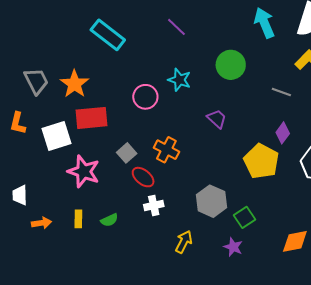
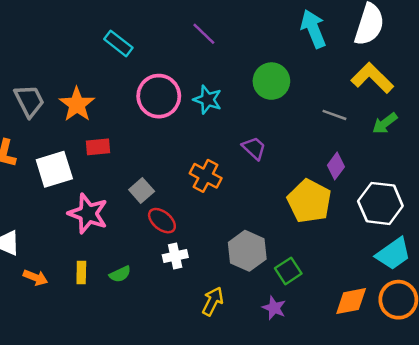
cyan rectangle: (108, 35) -> (118, 43), size x0.7
pink circle: (145, 97) -> (159, 96), moved, size x1.4
red rectangle: (92, 118) -> (98, 147), size x0.6
orange cross: (166, 150) -> (206, 176), moved
orange arrow: (41, 223) -> (35, 278), turned 30

